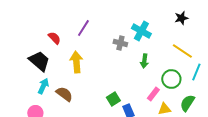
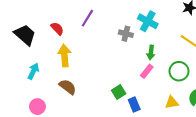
black trapezoid: (39, 61) -> (25, 35), moved
yellow arrow: (76, 62) -> (65, 56), moved
cyan arrow: (43, 86) -> (33, 71), moved
pink rectangle: (153, 94) -> (147, 71), moved

